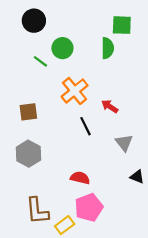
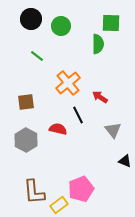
green circle: (62, 48) -> (61, 26), moved
red semicircle: (80, 178) -> (58, 129), moved

